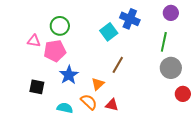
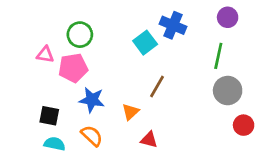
blue star: (69, 75) -> (92, 100), turned -30
orange semicircle: (89, 102) -> (92, 136), moved
cyan semicircle: (65, 108) -> (55, 144), moved

